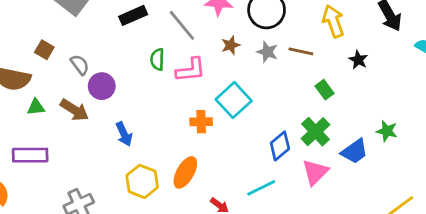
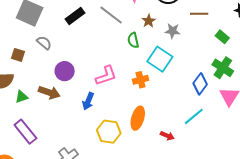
gray star: (267, 52) -> (173, 31), moved
green semicircle: (157, 59) -> (133, 40), moved
gray semicircle: (80, 65) -> (44, 43), moved
pink L-shape: (191, 70) -> (106, 76), moved
blue arrow: (124, 134) -> (88, 101), turned 60
purple rectangle: (30, 155) -> (25, 132), turned 65

